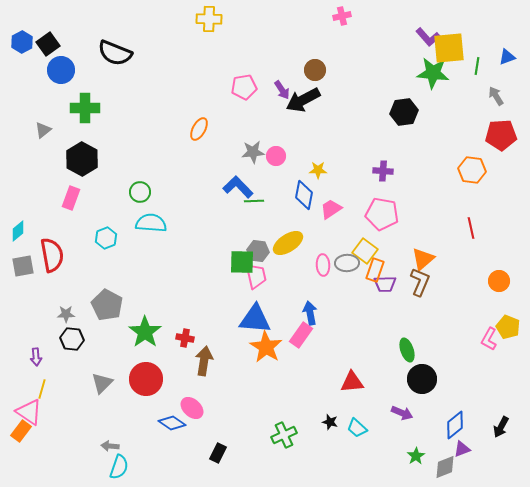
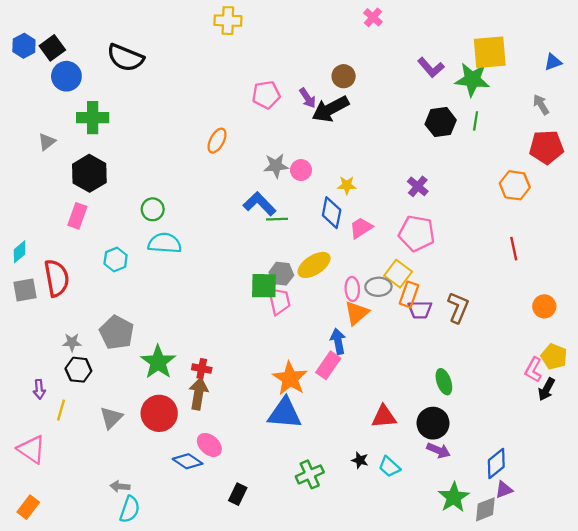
pink cross: (342, 16) -> (373, 17), turned -36
purple L-shape: (428, 37) -> (431, 68), moved
green line: (477, 66) -> (476, 121), moved
purple cross: (383, 171) -> (418, 186), turned 36
orange triangle: (423, 259) -> (357, 313), moved
blue triangle: (255, 319) -> (285, 413), moved
brown arrow: (204, 361) -> (198, 394), moved
black circle: (422, 379) -> (433, 423), moved
yellow line: (42, 389) -> (61, 410), moved
black arrow: (501, 427) -> (546, 389), moved
orange rectangle: (21, 431) -> (28, 507), moved
green star: (416, 456) -> (454, 497), size x1.6

